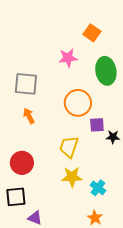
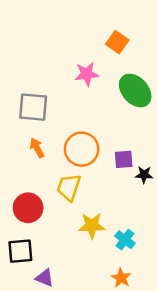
green ellipse: (106, 71) -> (135, 91), turned -32
orange circle: (78, 103) -> (82, 149), moved
yellow trapezoid: (69, 147) -> (69, 187), moved

